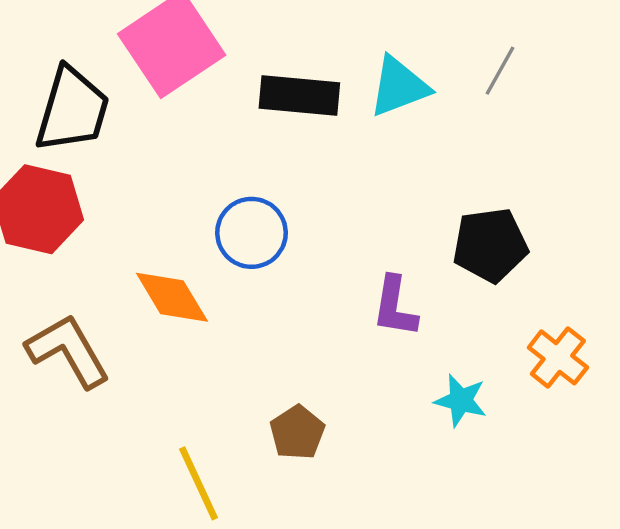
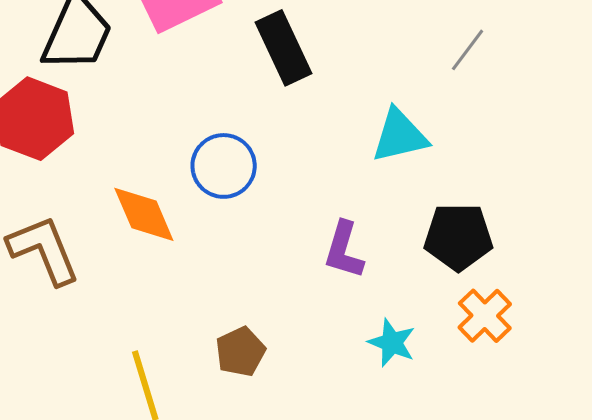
cyan triangle: (399, 86) -> (400, 136), moved
black rectangle: (299, 95) -> (284, 48), turned 52
black pentagon: (490, 245) -> (458, 237), moved

